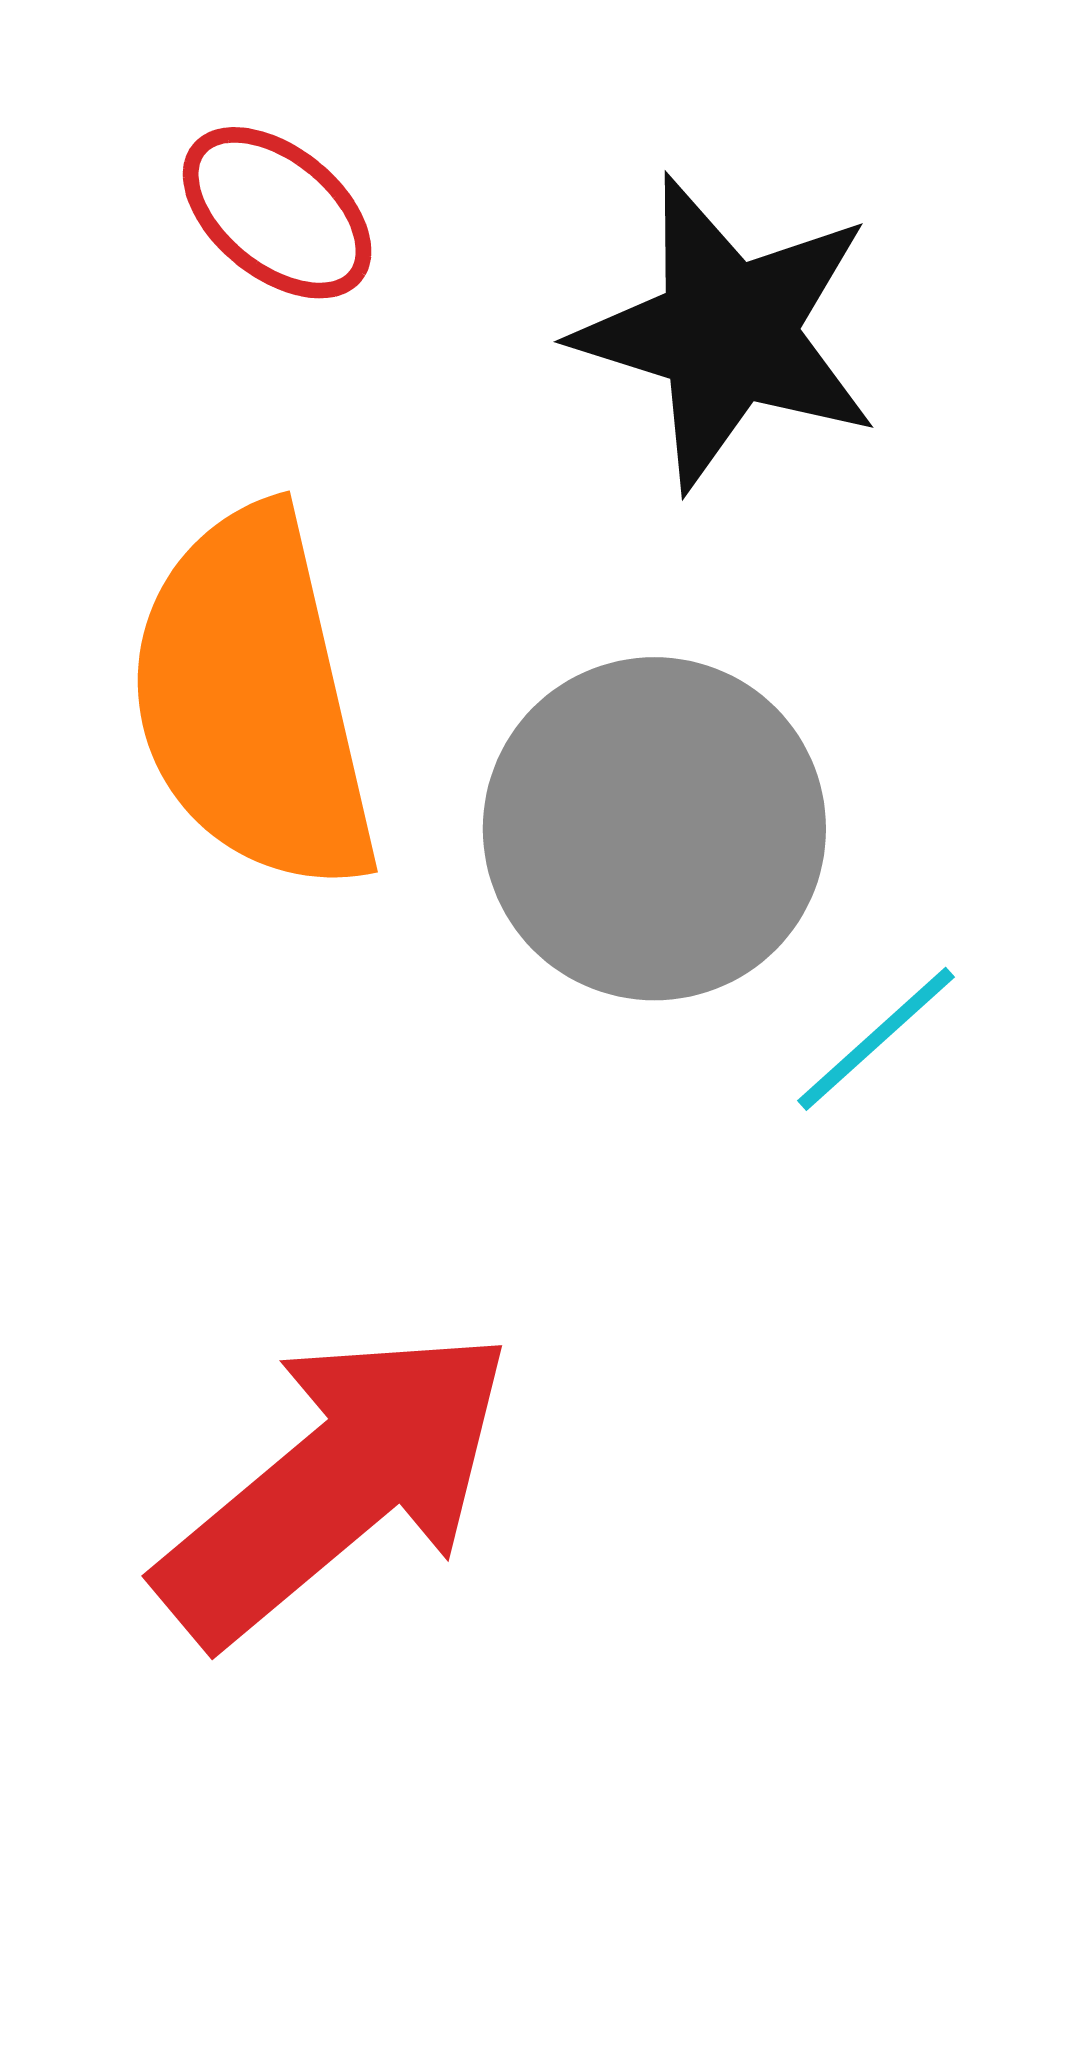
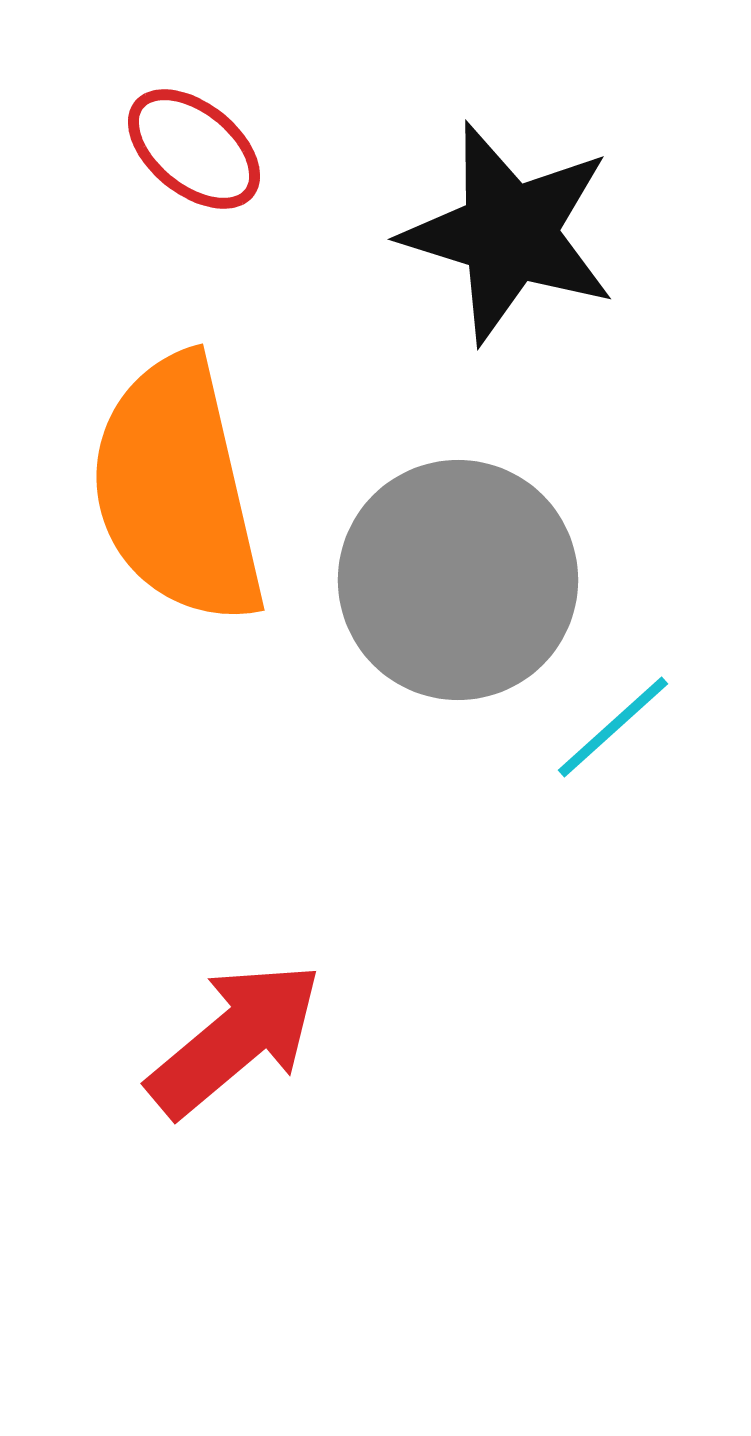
red arrow: (336, 1485) -> (235, 1039), size x0.7

